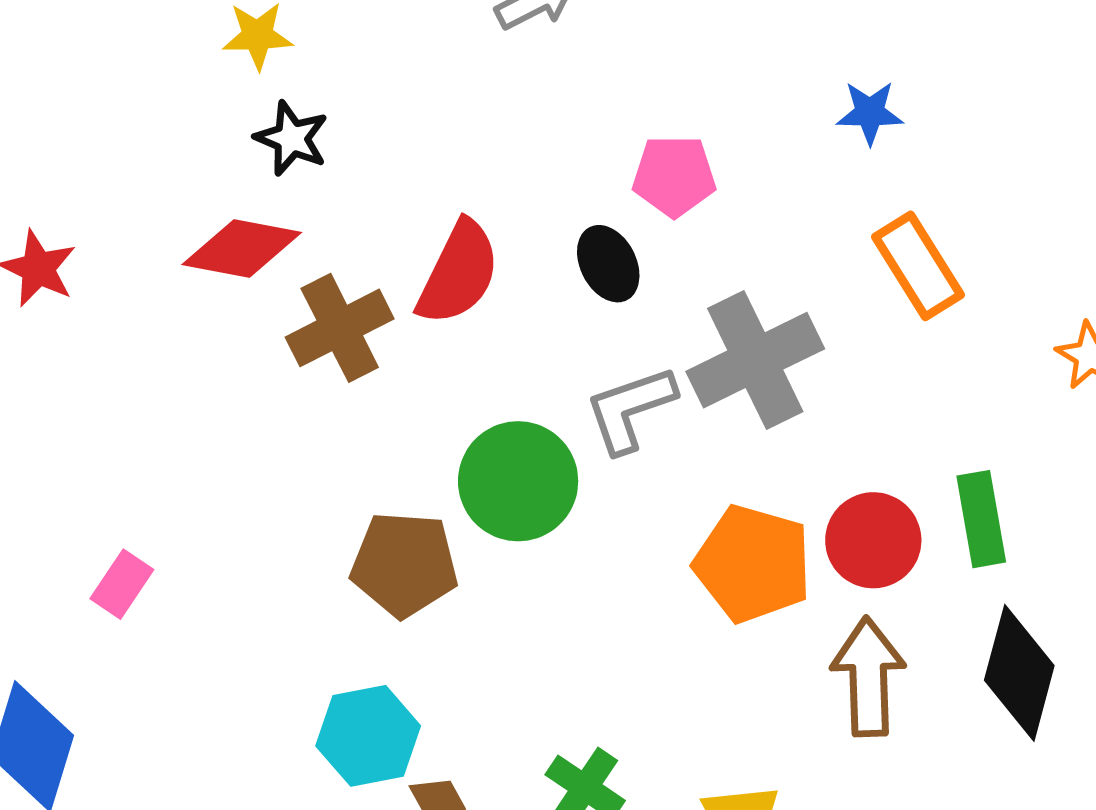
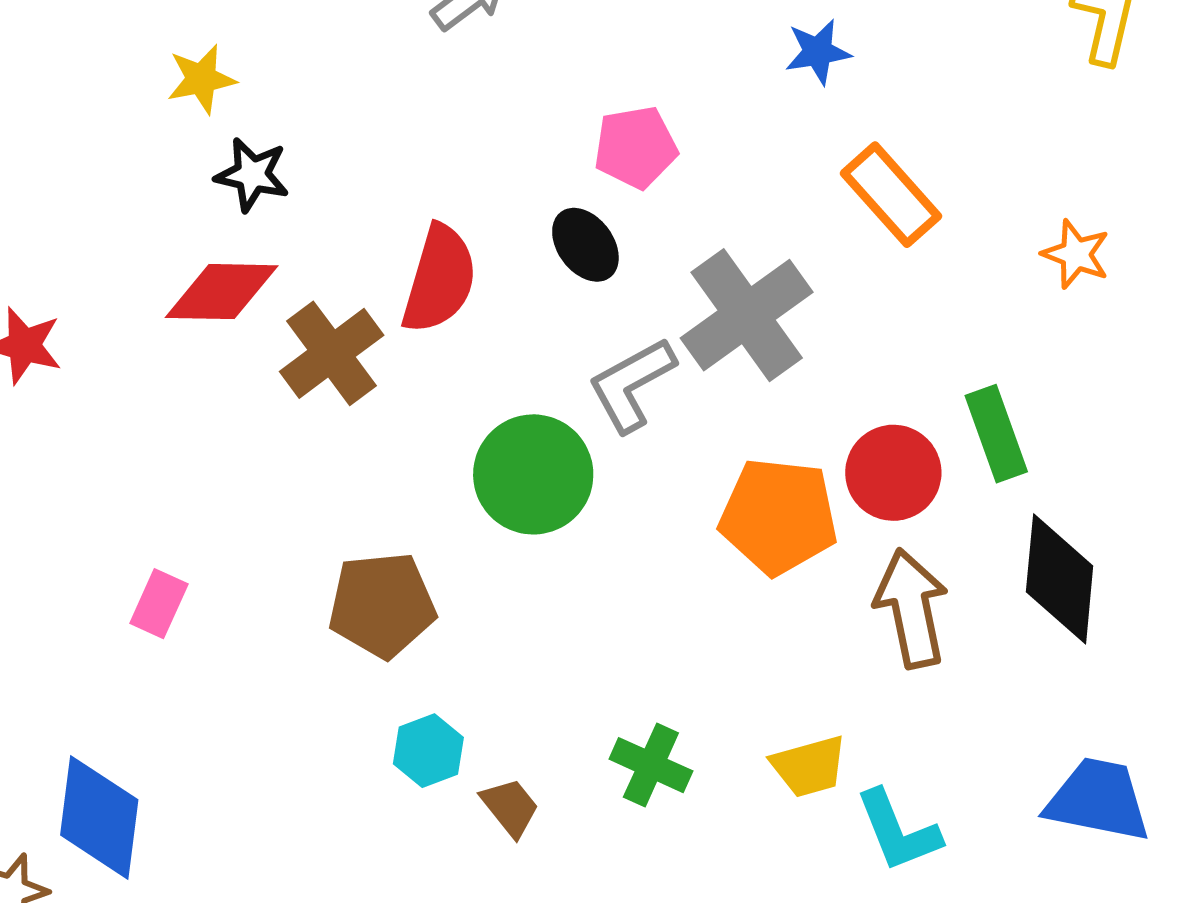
brown pentagon: (404, 564) -> (382, 605), moved
pink rectangle: (122, 584) -> (159, 604), moved
cyan hexagon: (368, 736) -> (428, 751), size x0.7

